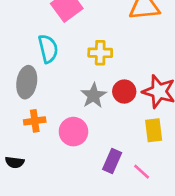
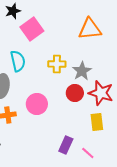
gray star: (94, 96) -> (82, 71), moved
pink circle: (73, 132) -> (37, 104), moved

